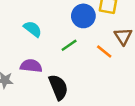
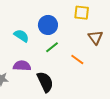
blue circle: (83, 16) -> (48, 25), moved
orange line: (104, 52) -> (77, 59), moved

